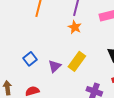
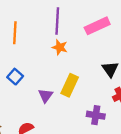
blue square: (30, 59) -> (15, 77), moved

